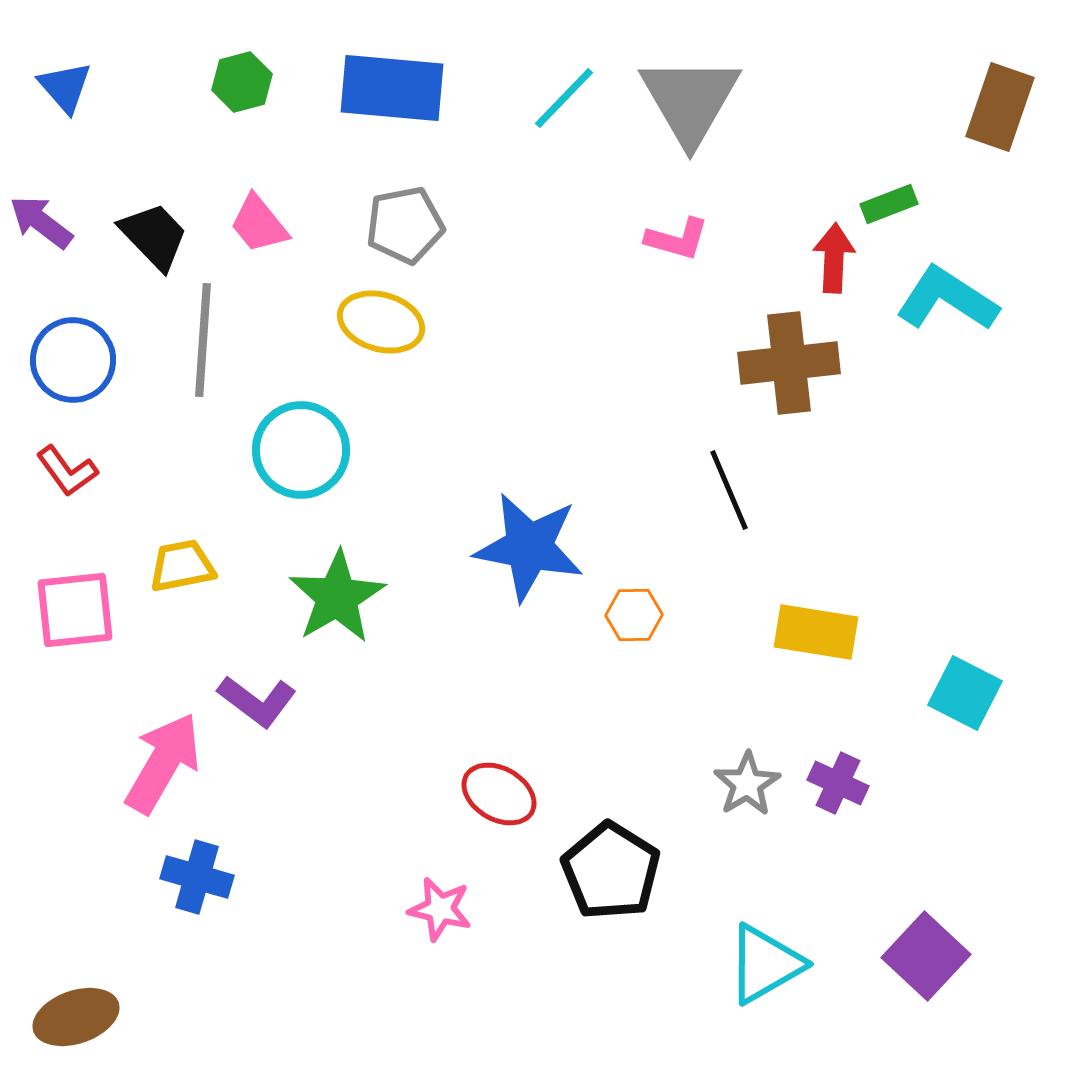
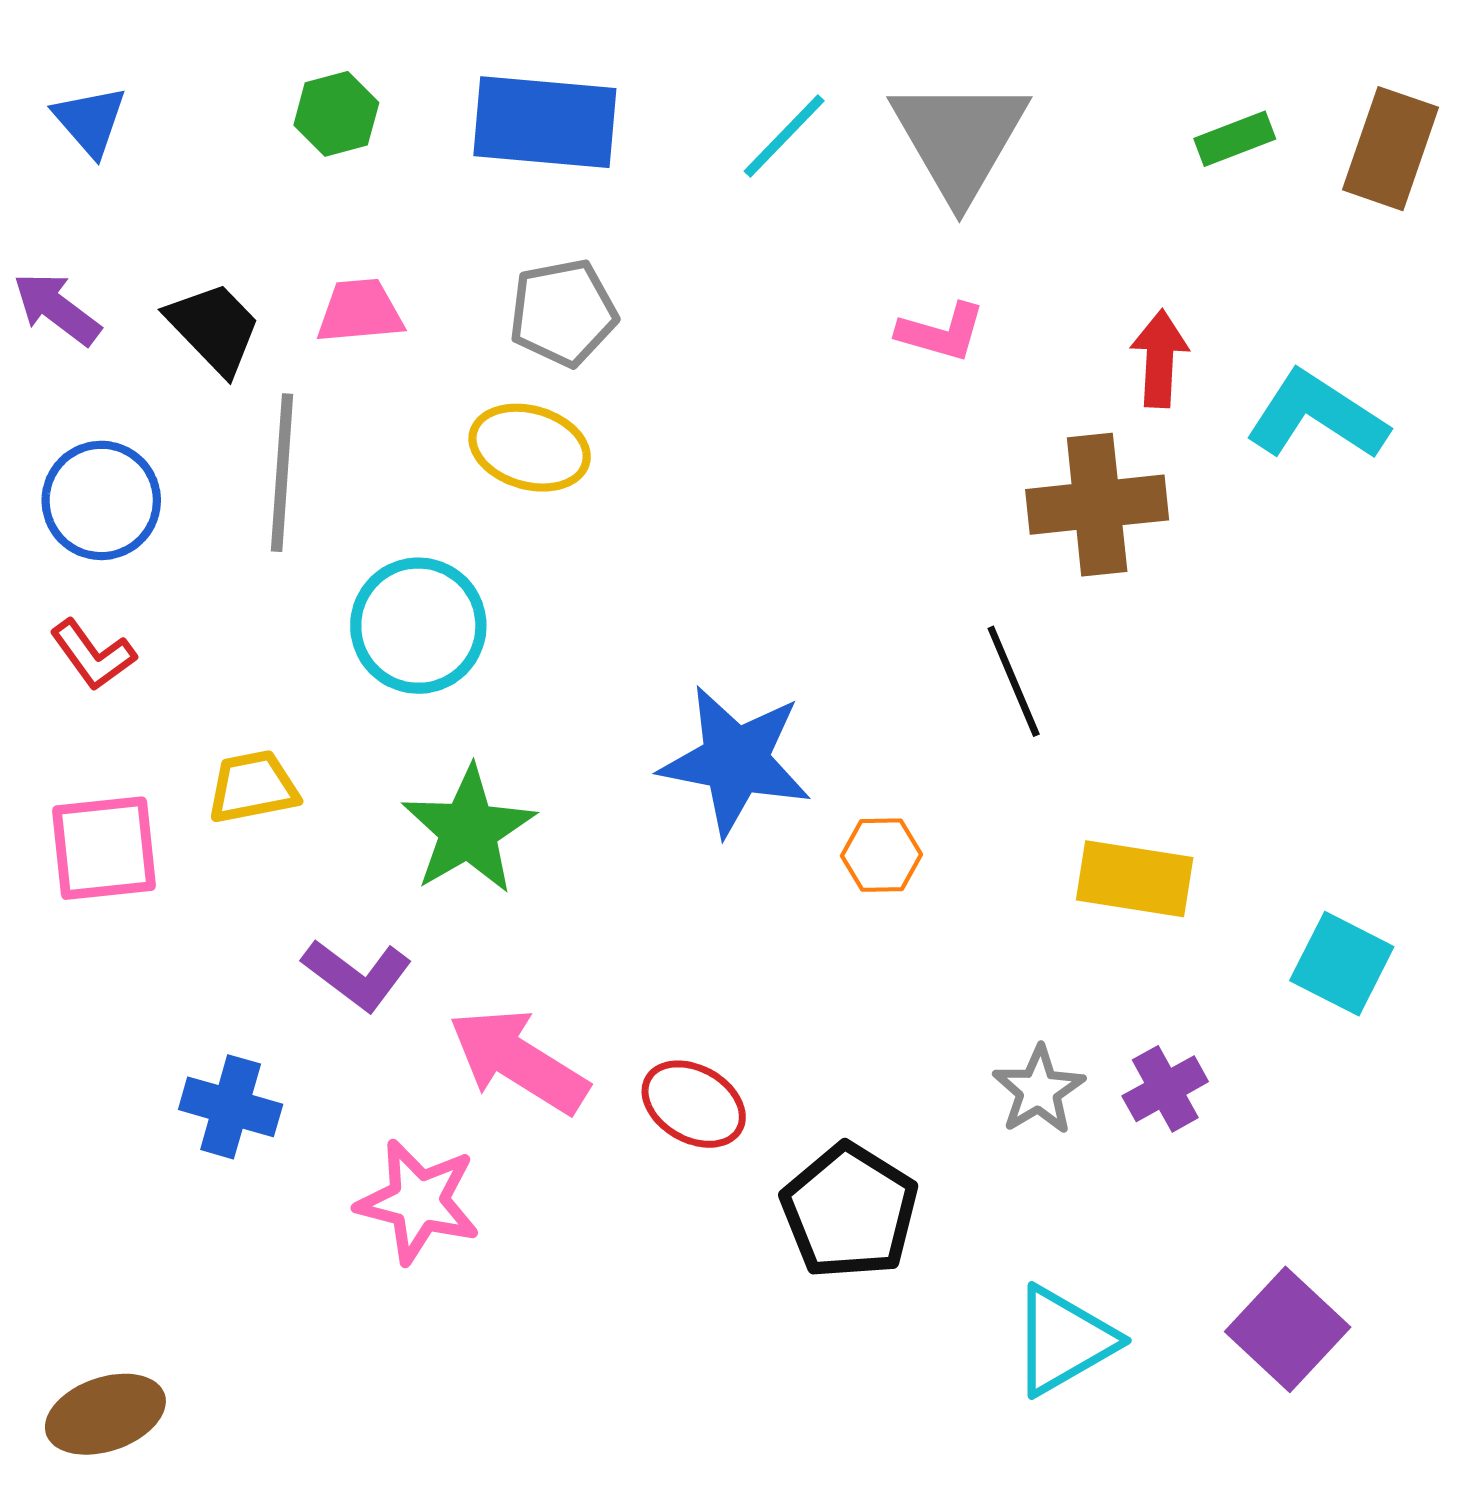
green rectangle: (889, 204) -> (1235, 139), moved
pink trapezoid: (259, 224) -> (360, 311), turned 124
pink arrow: (163, 763) -> (518, 1061), moved, turned -88
purple cross: (838, 783) -> (1165, 1089), turned 36
blue cross: (197, 877) -> (231, 1107), moved
pink star: (440, 909) -> (418, 1201), moved, size x1.4

